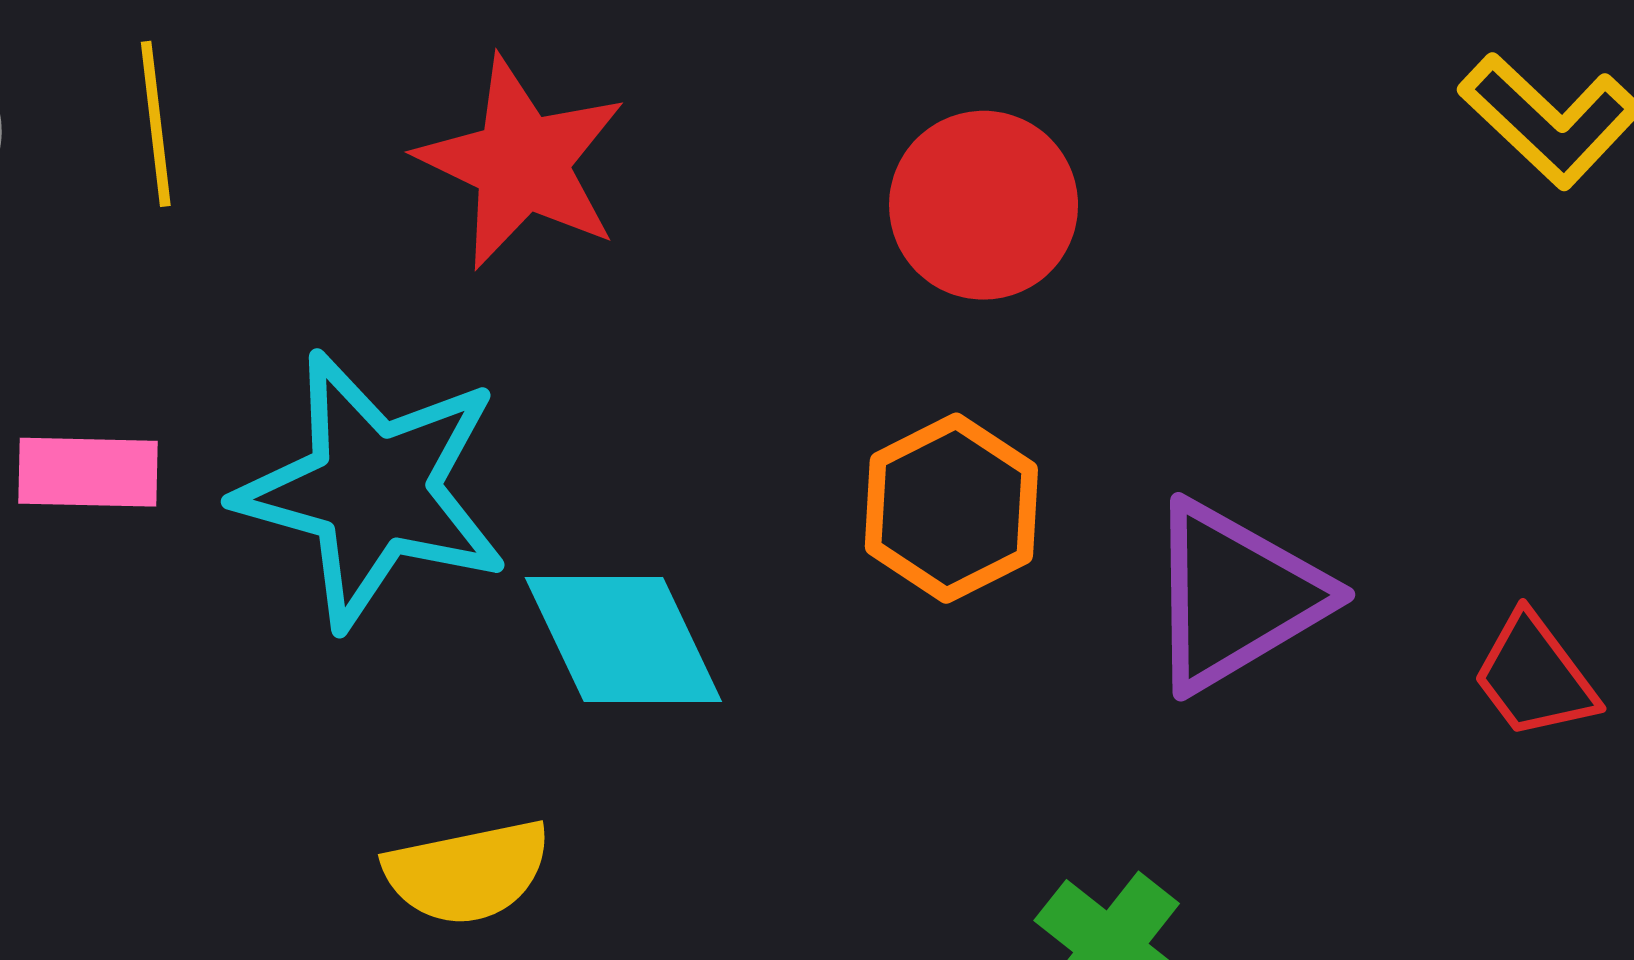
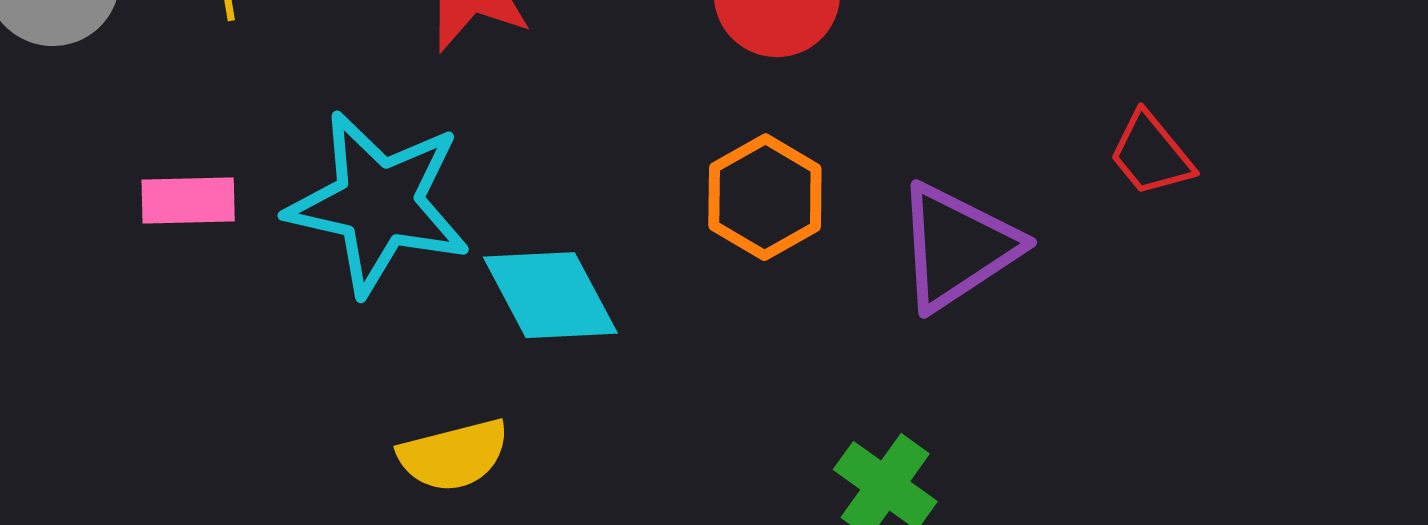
red trapezoid: (1534, 676) -> (1151, 154), moved

